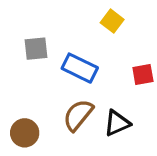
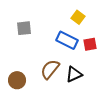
yellow square: (112, 21) -> (78, 17), moved
blue rectangle: (80, 68) -> (67, 40), moved

